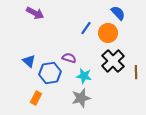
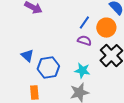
purple semicircle: (69, 58) -> (84, 41), moved
orange rectangle: (36, 98) -> (34, 93), turned -32

